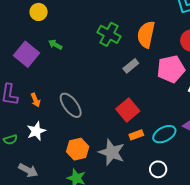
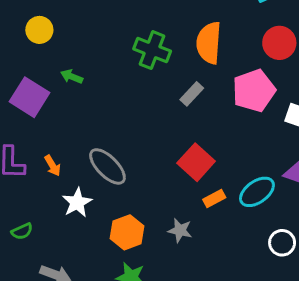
white star: (36, 131) -> (77, 203), moved
gray star: (112, 152) -> (180, 230), size x0.6
white circle: (158, 169) -> (282, 243), moved

